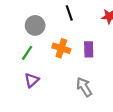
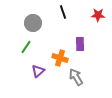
orange cross: (61, 48) -> (60, 58), moved
purple triangle: (32, 80) -> (38, 71), moved

